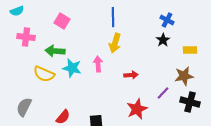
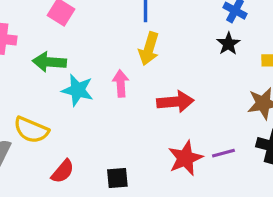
yellow semicircle: (44, 74) -> (31, 130), moved
red arrow: (131, 75) -> (175, 102), size x1.5
purple line: (163, 93) -> (223, 153), moved, turned 32

